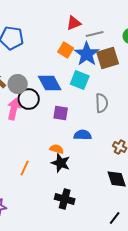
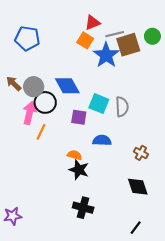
orange square: (66, 50) -> (85, 40), moved
brown square: (108, 58) -> (128, 45), moved
cyan square: (80, 80) -> (99, 104), moved
orange line: (25, 168) -> (41, 132), moved

